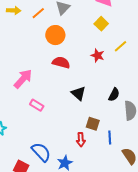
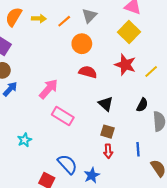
yellow square: (101, 24) -> (129, 32), size x1.5
yellow line: (120, 46) -> (151, 72), moved
red star: (98, 55) -> (125, 65), size x1.5
pink rectangle: (37, 105) -> (63, 116), size x1.5
brown square: (93, 124) -> (108, 132), moved

